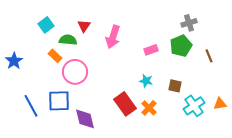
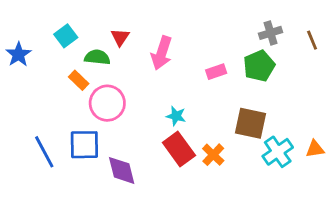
brown line: (209, 56) -> (312, 40), moved
blue star: (14, 61) -> (18, 54), moved
cyan star: (146, 81) -> (176, 116), moved
brown square: (175, 86) -> (250, 123), size x1.6

